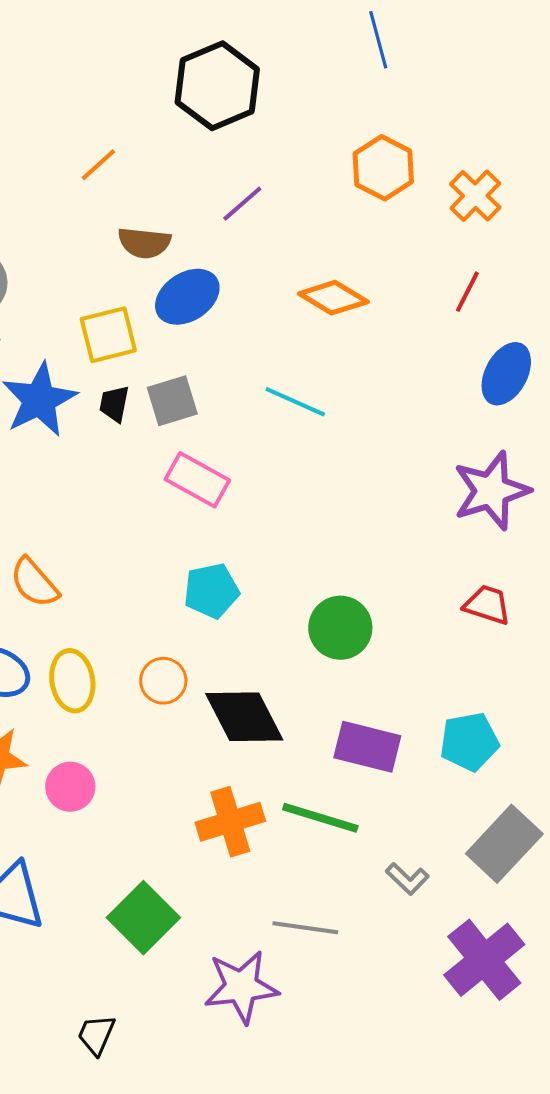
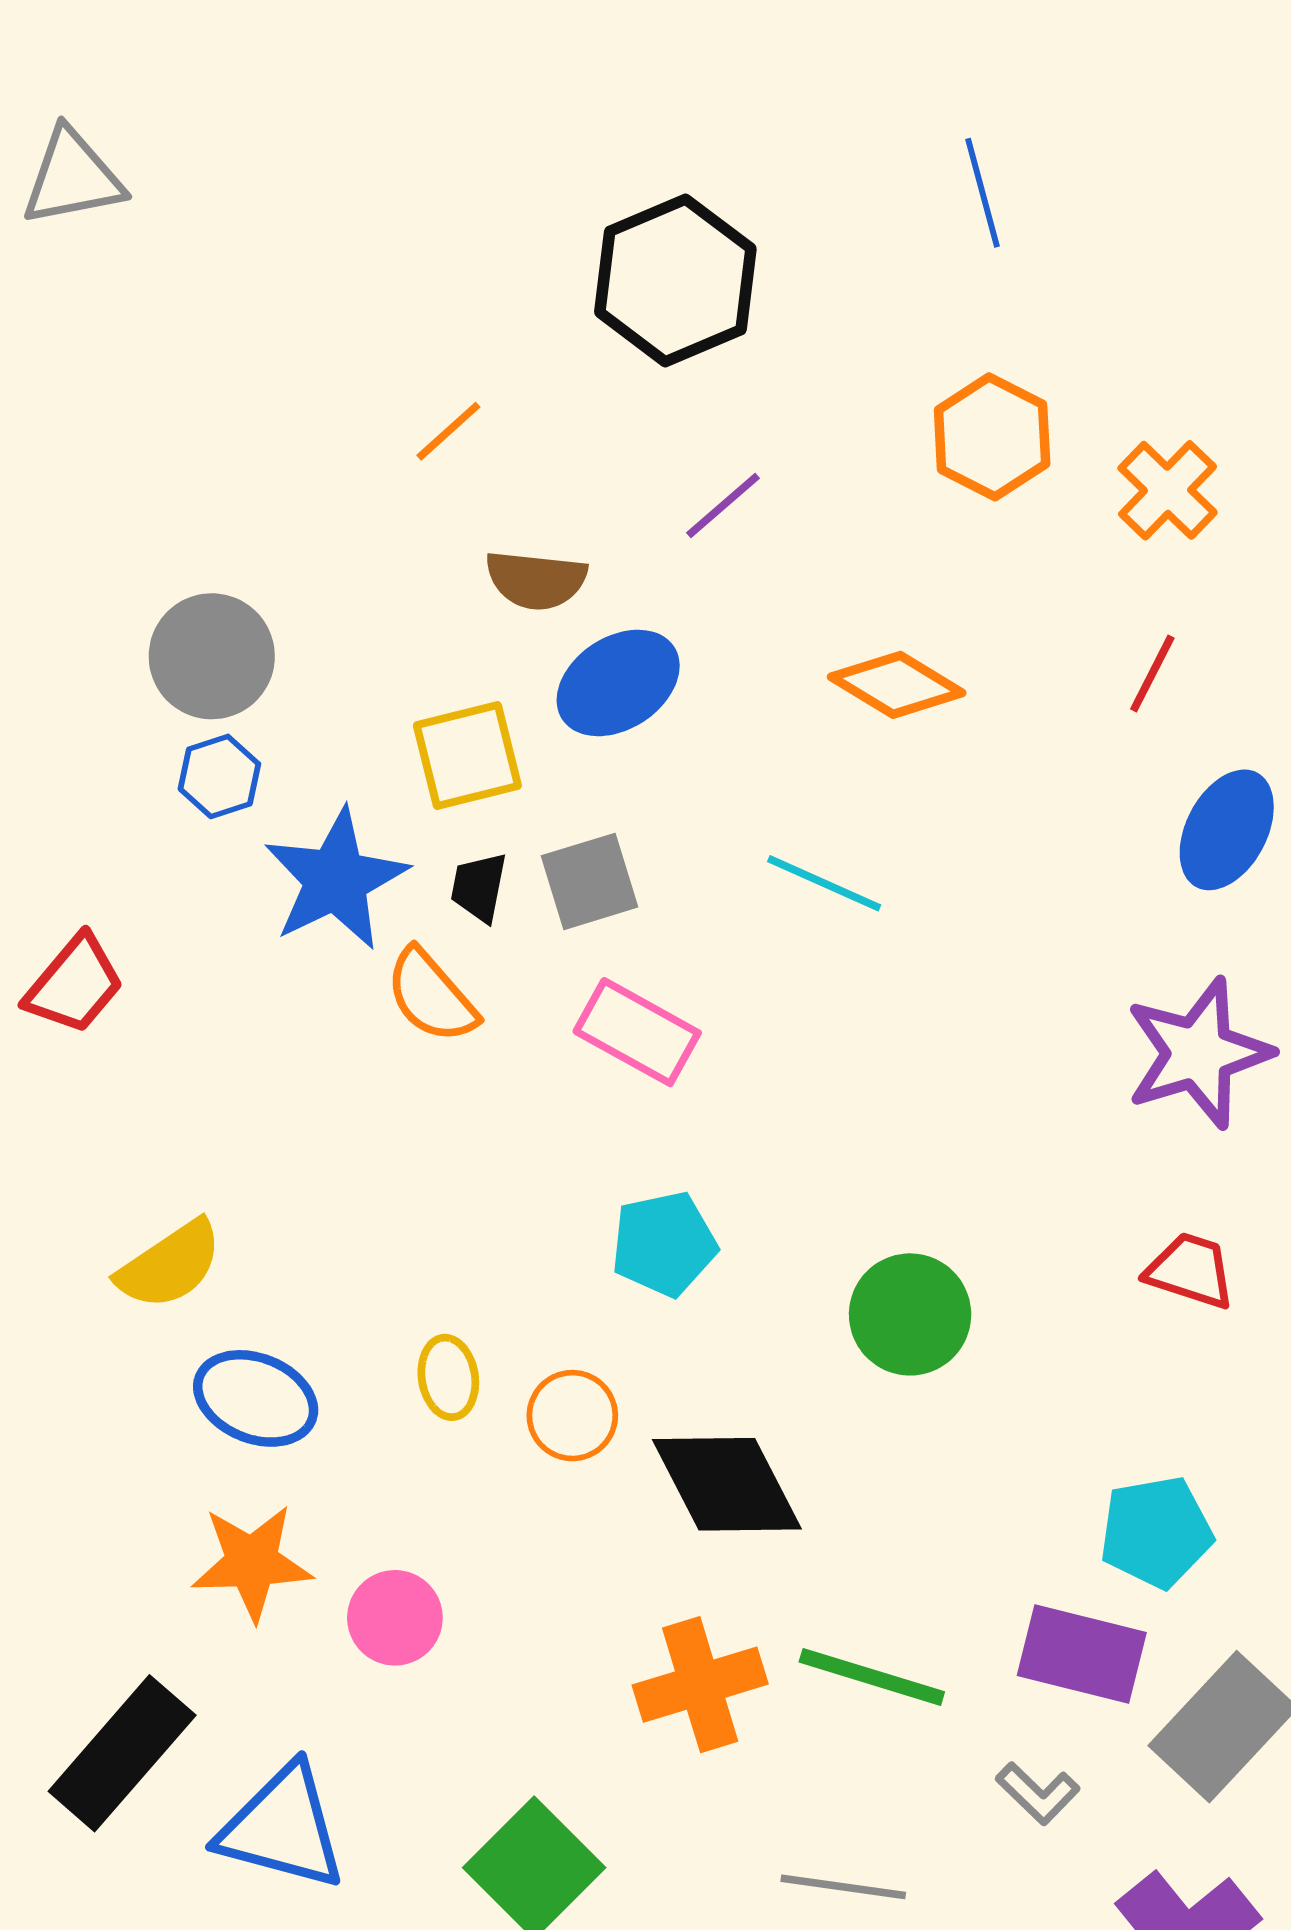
orange semicircle: (34, 583) -> (431, 996), moved
yellow ellipse: (72, 681) -> (448, 1377), moved, size x0.7
purple rectangle: (367, 747) -> (1082, 1654), moved

